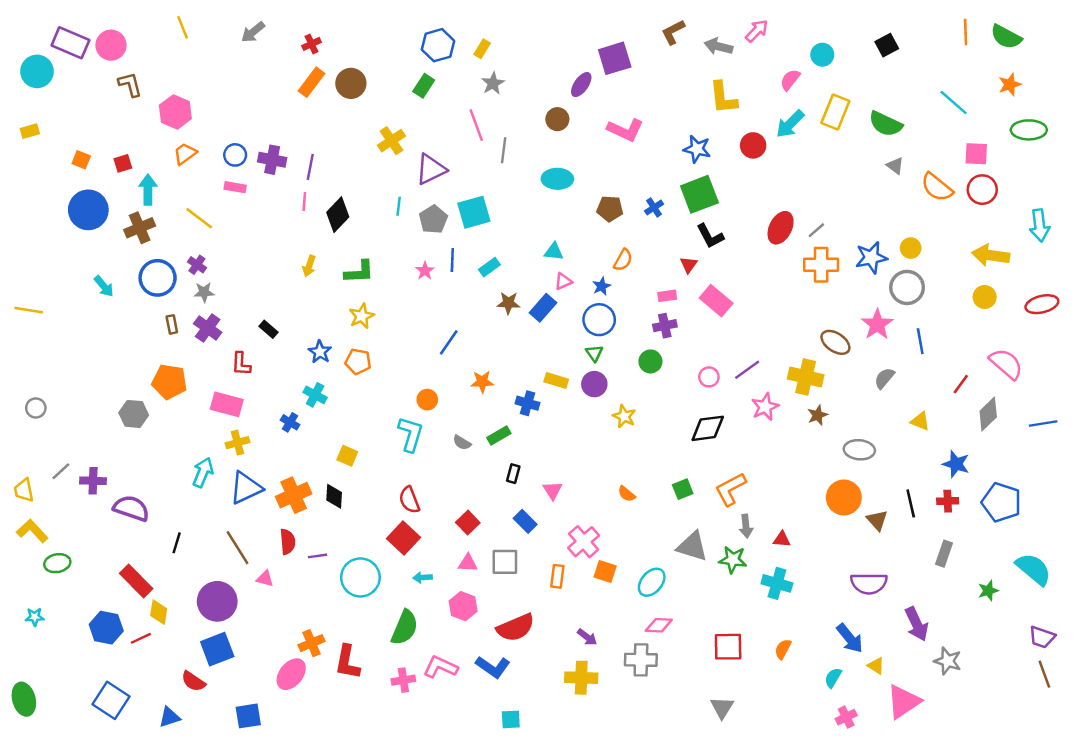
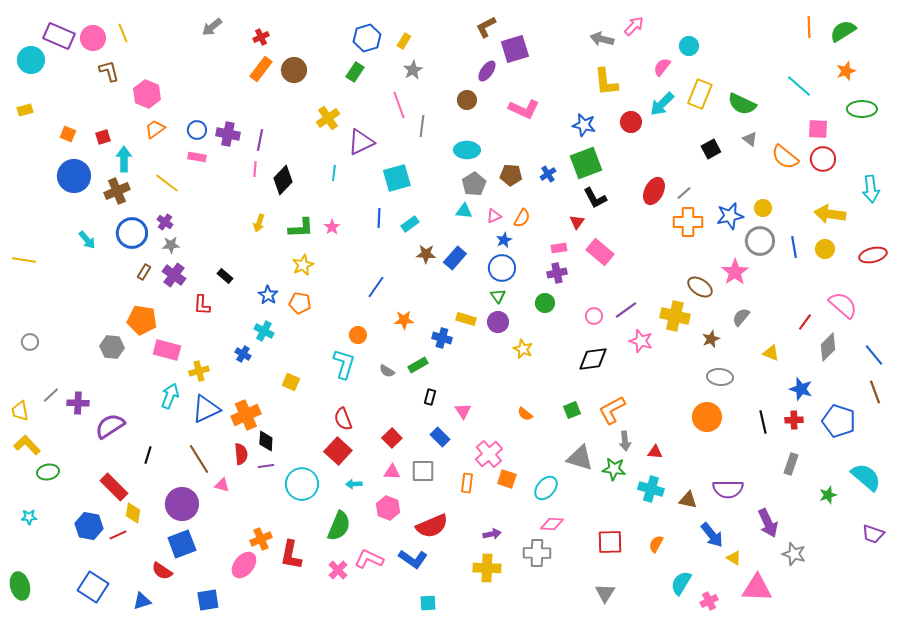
yellow line: (183, 27) -> (123, 33), moved
brown L-shape: (673, 32) -> (486, 27), moved
green semicircle: (1006, 37) -> (843, 31), turned 120
black square: (887, 45) -> (711, 149), moved
gray pentagon: (433, 219) -> (474, 184), moved
pink star: (425, 271) -> (332, 227), moved
pink triangle: (563, 281) -> (494, 216), moved
brown rectangle: (172, 324) -> (144, 272), turned 42
blue line: (920, 341) -> (794, 247), moved
pink rectangle: (227, 404) -> (167, 350), moved
pink star: (765, 407) -> (641, 341), turned -30
brown star: (818, 415) -> (711, 339), moved
blue line: (1043, 423) -> (874, 355), turned 60
black diamond: (334, 496) -> (266, 441), moved
purple semicircle: (131, 508) -> (110, 426), turned -52
brown triangle: (877, 520) -> (688, 500), moved, turned -36
purple arrow: (587, 637) -> (492, 534), turned -48
brown line: (1044, 674) -> (875, 392), moved
cyan semicircle: (833, 678) -> (681, 583), moved, size x1.4
pink cross: (403, 680) -> (338, 570), turned -36
pink triangle: (903, 702) -> (757, 588), turned 36

